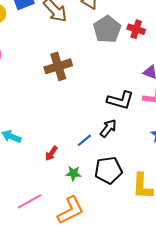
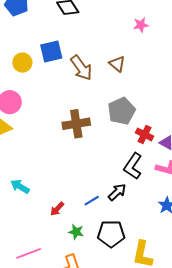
gray pentagon: (107, 29) -> (122, 111), moved
red cross: (136, 29) -> (144, 134), moved
black L-shape: (120, 100) -> (133, 166), turned 100

